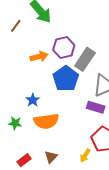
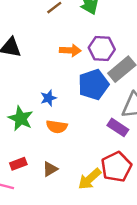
orange semicircle: (46, 121) -> (57, 127), size x0.7
green star: (15, 123) -> (21, 118), size x1.5
yellow arrow: (85, 155) -> (90, 179), size x1.5

